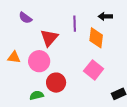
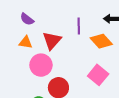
orange diamond: (96, 38) -> (101, 41), turned -50
orange triangle: (14, 57) -> (26, 42), moved

